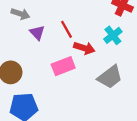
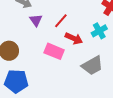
red line: (66, 29) -> (61, 21), turned 63
pink rectangle: (63, 66) -> (54, 51), turned 36

